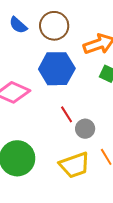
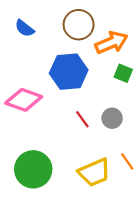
brown circle: (54, 26) -> (79, 25), moved
gray circle: (85, 129) -> (112, 118), moved

